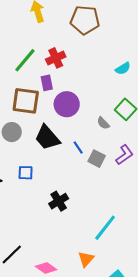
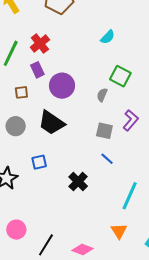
brown square: (26, 101) -> (21, 92), size x0.5
gray semicircle: (103, 123) -> (102, 95), turned 80
blue line: (78, 148) -> (107, 159), moved

